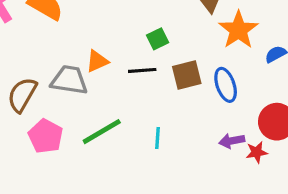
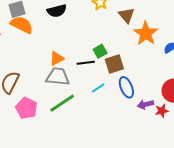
green square: (158, 39) -> (100, 51), moved
gray trapezoid: (69, 80) -> (58, 77), moved
blue ellipse: (226, 85) -> (126, 87), moved
cyan line: (157, 138) -> (98, 88), moved, turned 56

